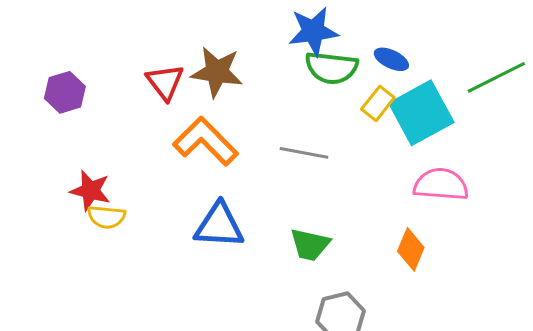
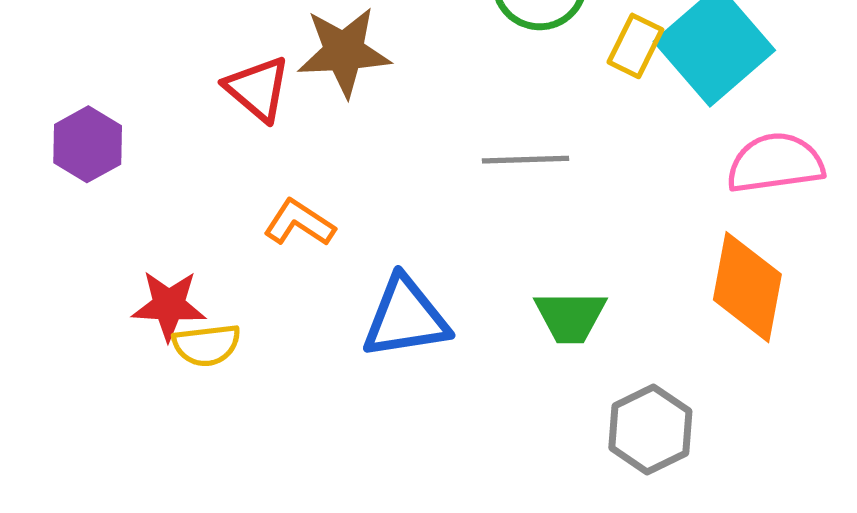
orange L-shape: (206, 141) -> (299, 223), moved, size x0.6
orange diamond: (411, 249) -> (747, 287), size x1.5

